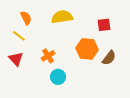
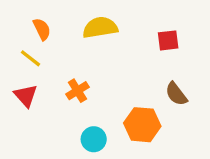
orange hexagon: (87, 49) -> (142, 125), moved
brown semicircle: (109, 58) -> (176, 94), turned 105
cyan circle: (58, 77) -> (94, 139), moved

